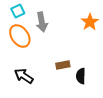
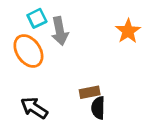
cyan square: (18, 11) -> (37, 18), moved
black semicircle: (81, 76) -> (98, 108), moved

